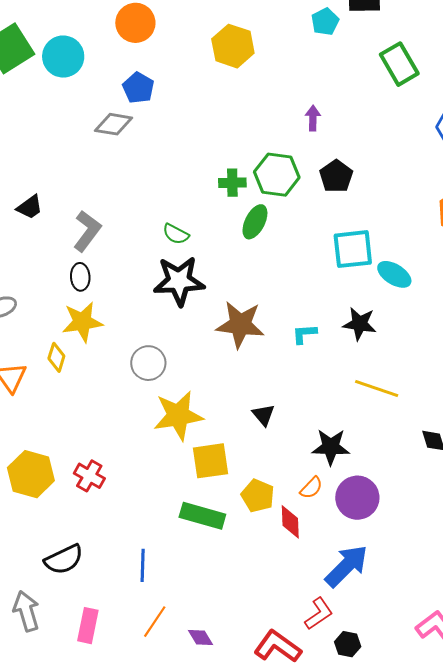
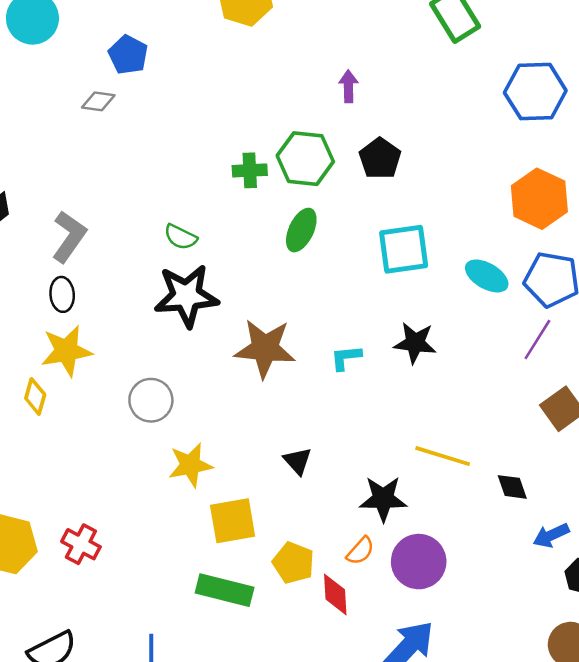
gray diamond: (114, 124) -> (98, 101), size x0.7
green ellipse: (255, 222) -> (301, 230), moved
cyan ellipse: (394, 274) -> (487, 276), moved
yellow line: (377, 388) -> (443, 456), moved
yellow star: (178, 416) -> (190, 465), size x0.7

